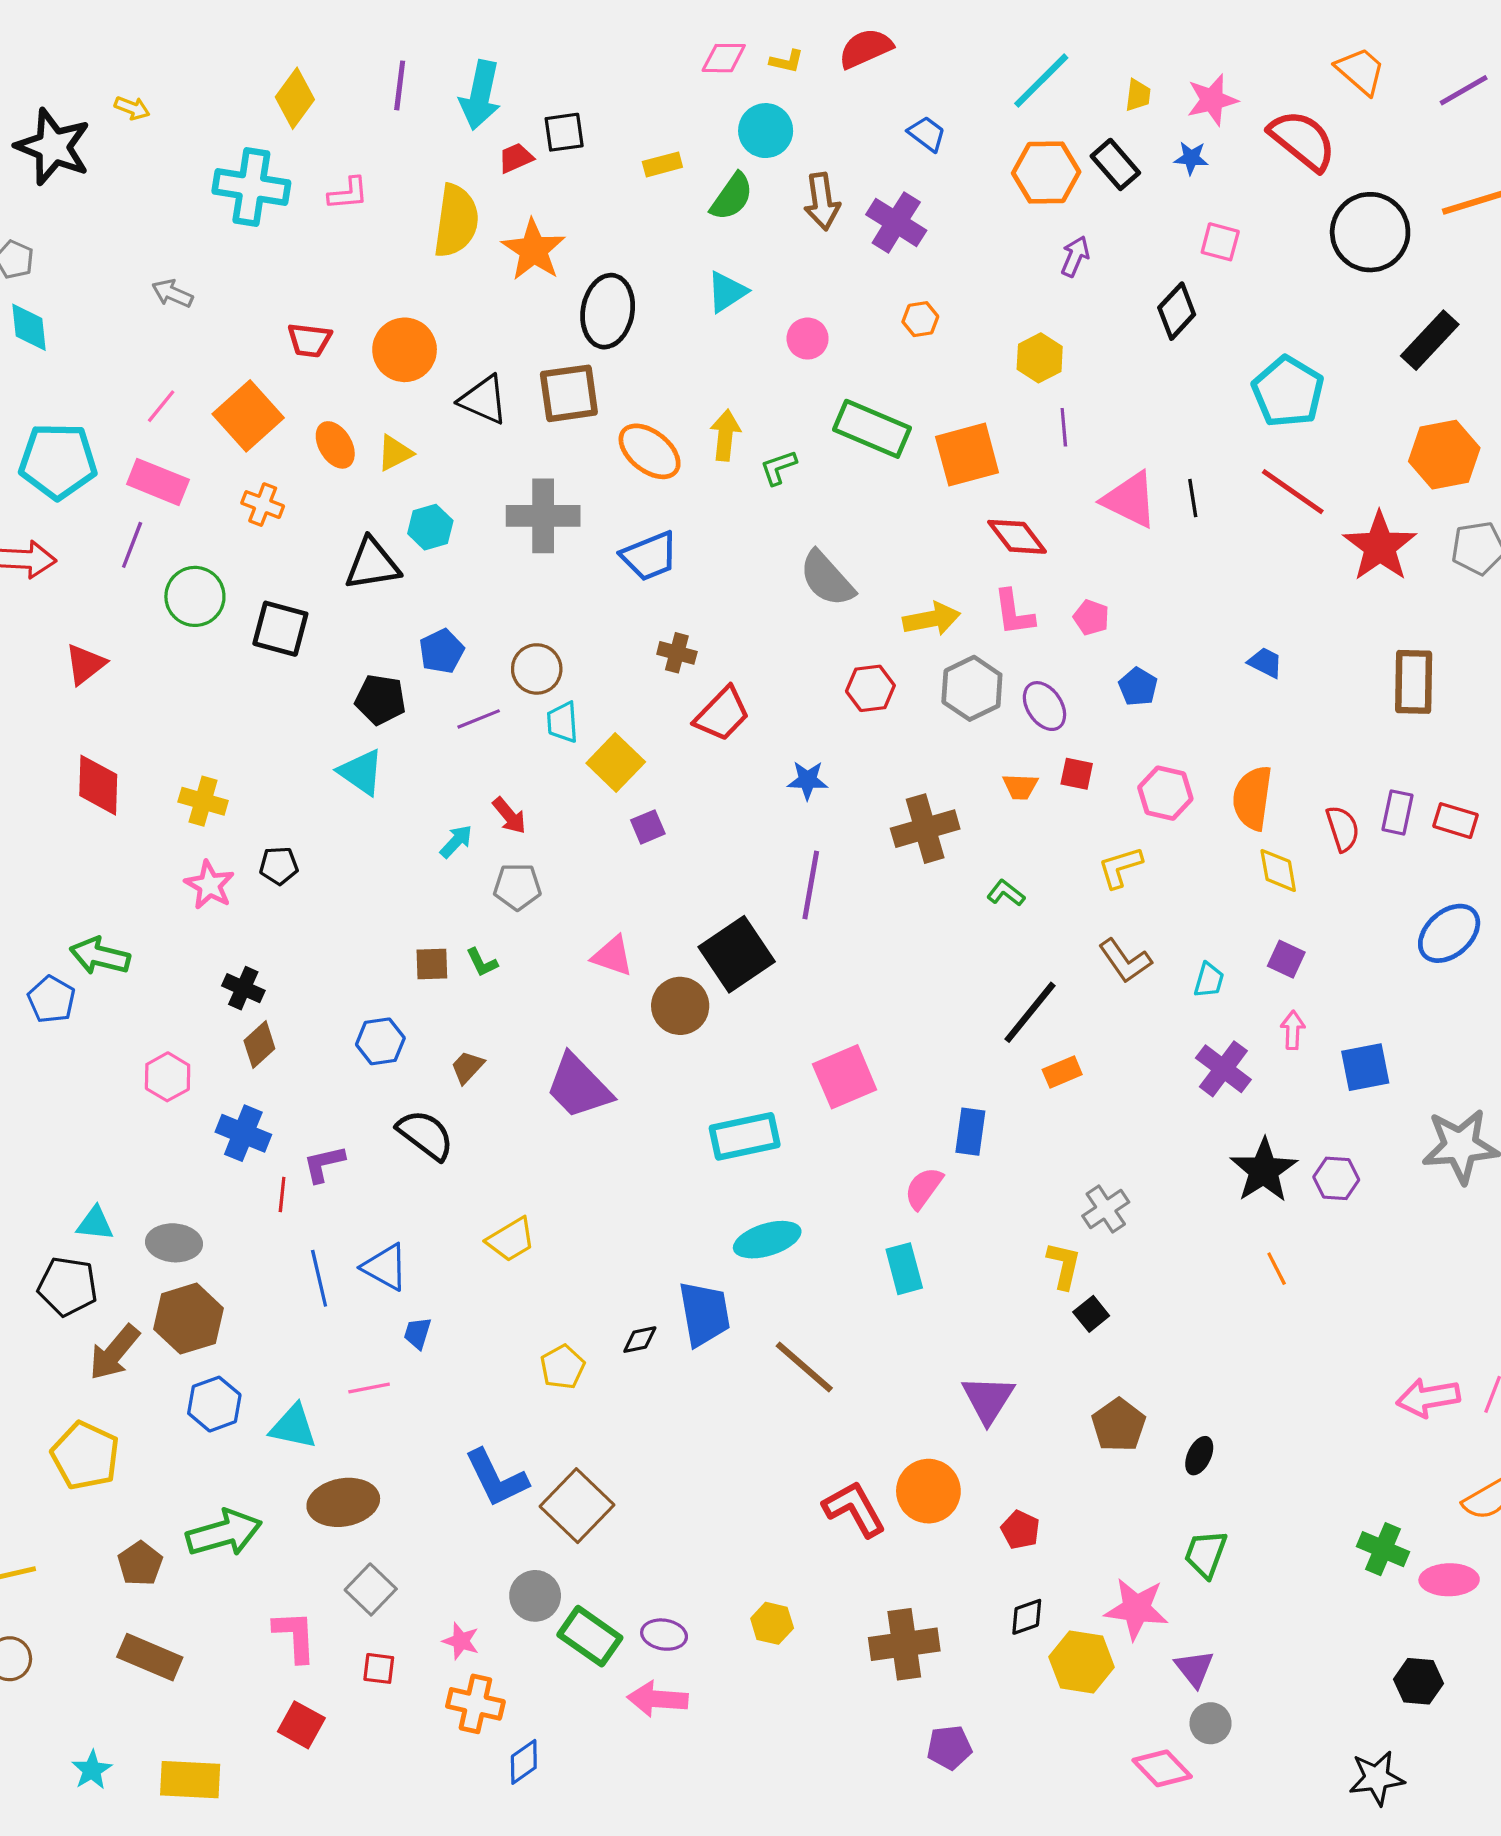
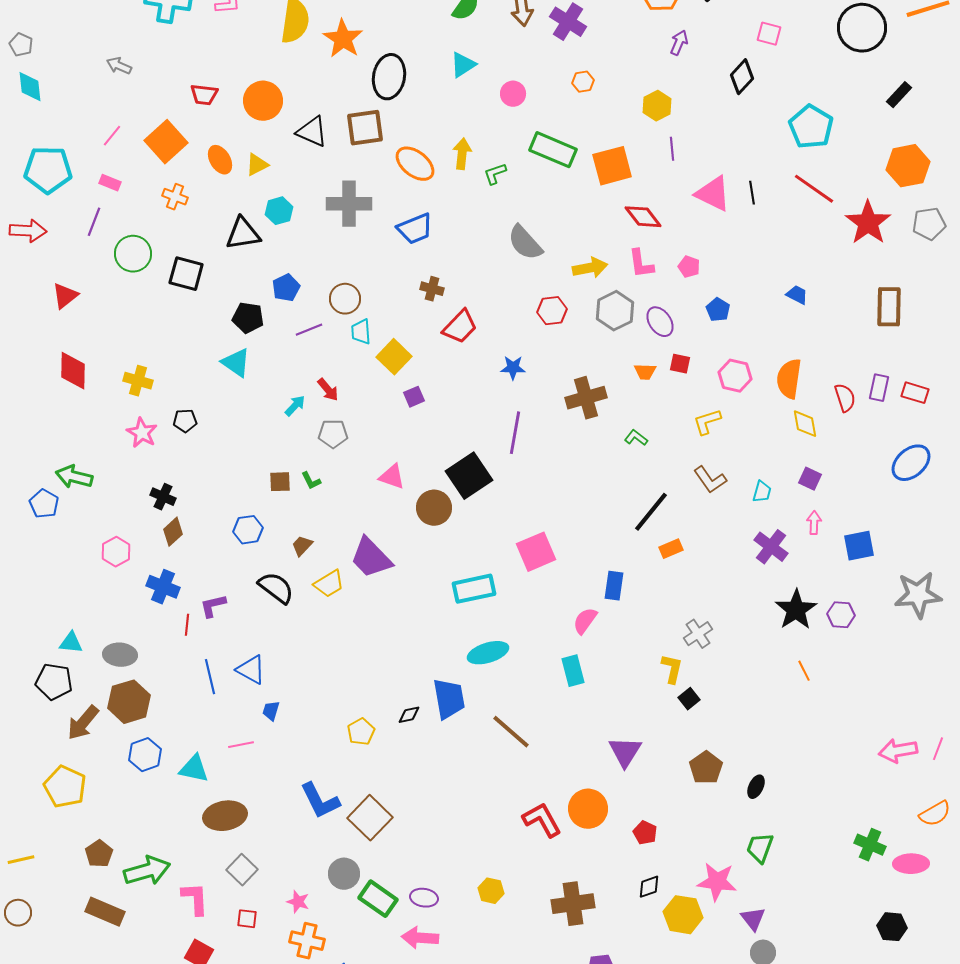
black rectangle: (1430, 340) -> (899, 95), size x0.7
pink rectangle: (158, 482) -> (110, 183), size x0.6
yellow trapezoid: (511, 1240) -> (329, 584), moved
green arrow: (224, 1533) -> (147, 871), moved

